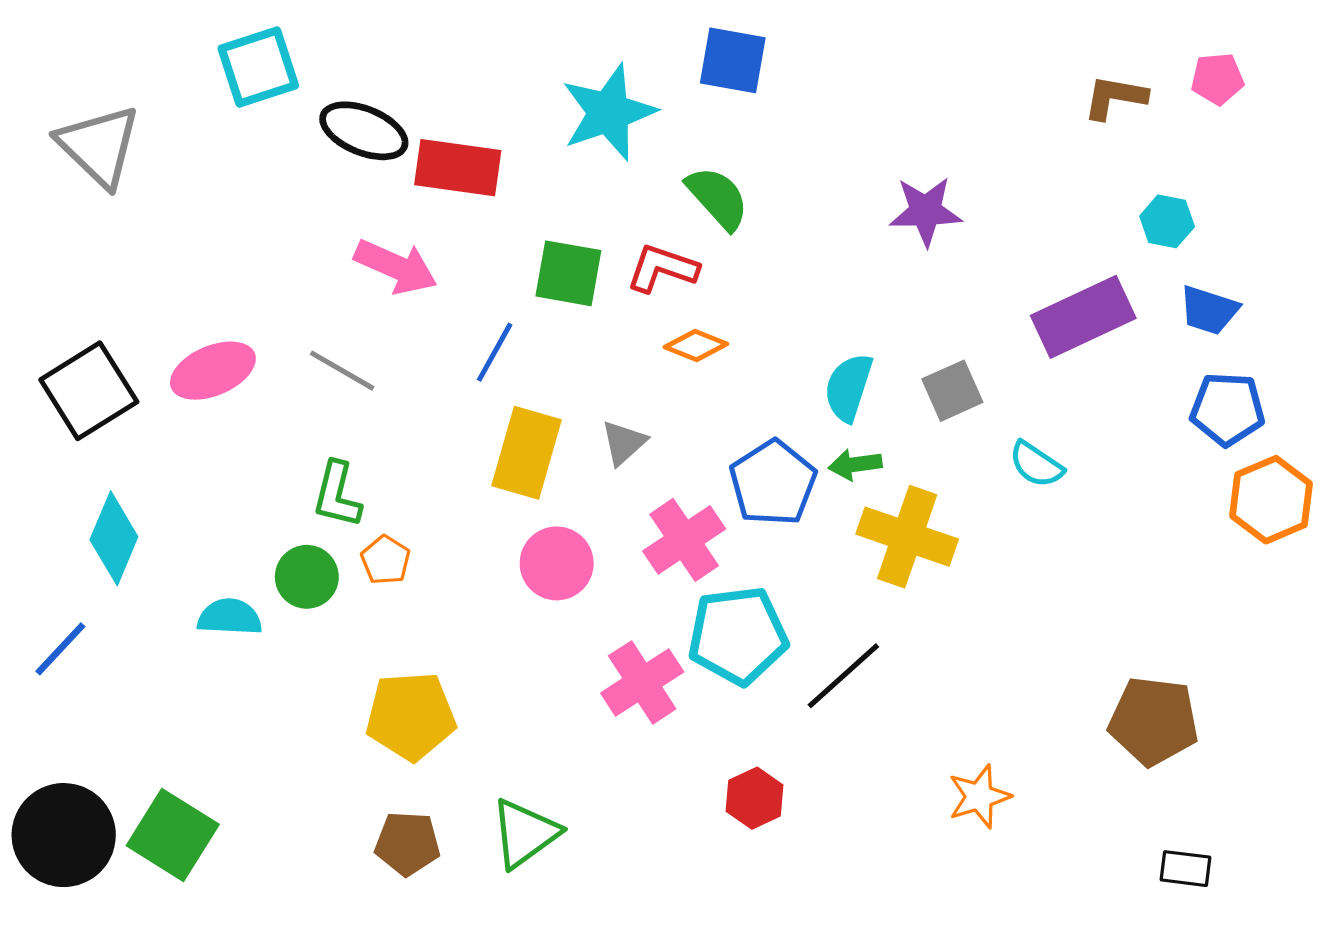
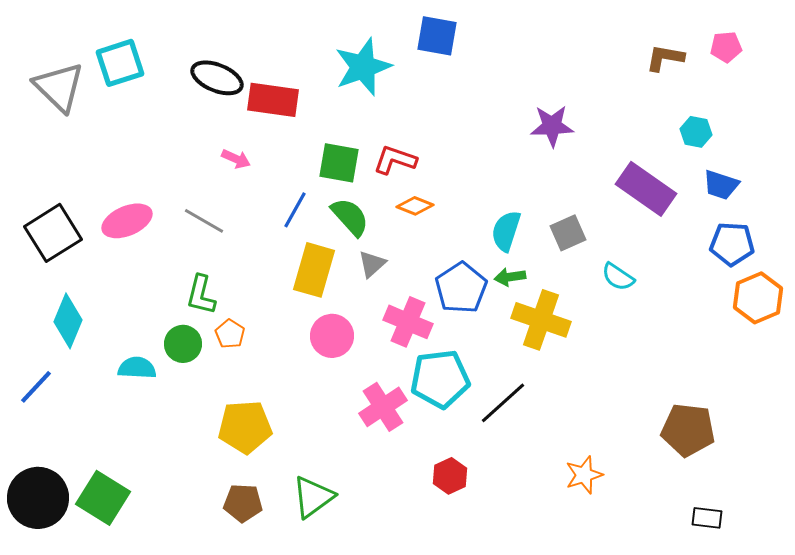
cyan square: (258, 67) -> (120, 63), moved
green semicircle: (718, 198) -> (350, 217), moved
pink arrow: (396, 267) -> (236, 159), size x0.6
purple rectangle: (1083, 317) -> (646, 189), turned 60
pink cross: (684, 540) -> (408, 322), turned -33

